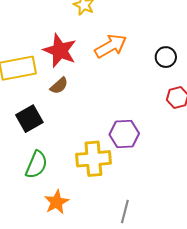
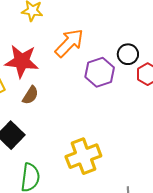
black circle: (166, 57) -> (128, 54), moved
purple hexagon: (124, 134) -> (100, 72), moved

